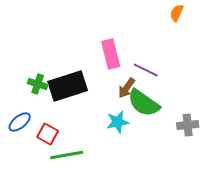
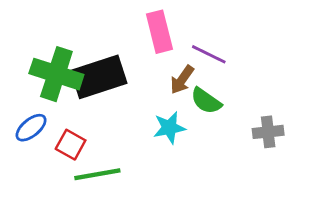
green cross: (38, 84) -> (56, 74), size x1.8
green semicircle: (144, 103) -> (206, 101), size x0.7

